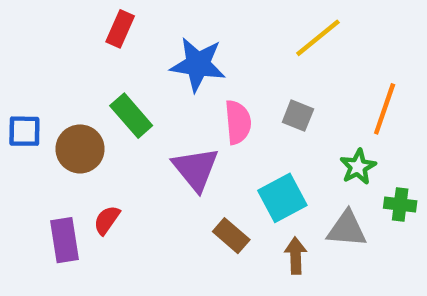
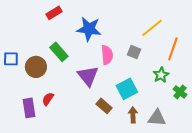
red rectangle: (120, 29) -> (54, 13), turned 35
yellow line: (318, 38) -> (152, 28), moved
green cross: (400, 205) -> (180, 92), turned 32
gray triangle: (347, 229) -> (157, 118), moved

